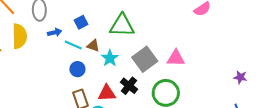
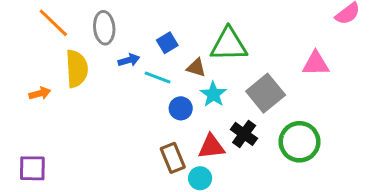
brown triangle: (93, 46) -> (196, 68), moved
pink triangle: (176, 58) -> (316, 64), moved
blue circle: (77, 69) -> (181, 108), moved

